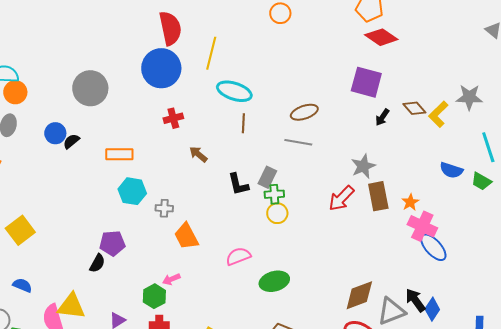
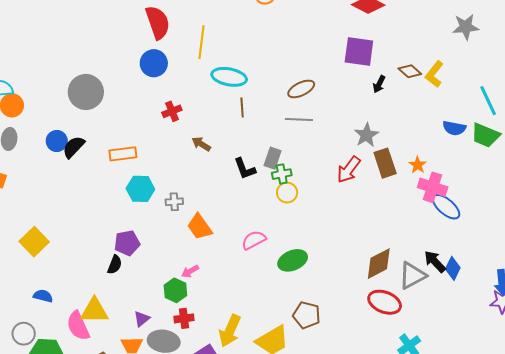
blue circle: (161, 68) -> (154, 63), size x0.7
gray star: (469, 97) -> (466, 27), moved
black semicircle: (71, 141) -> (74, 147), size x1.4
green trapezoid: (481, 181) -> (485, 135), size x1.4

